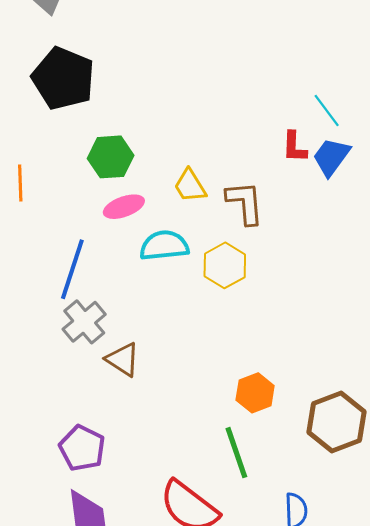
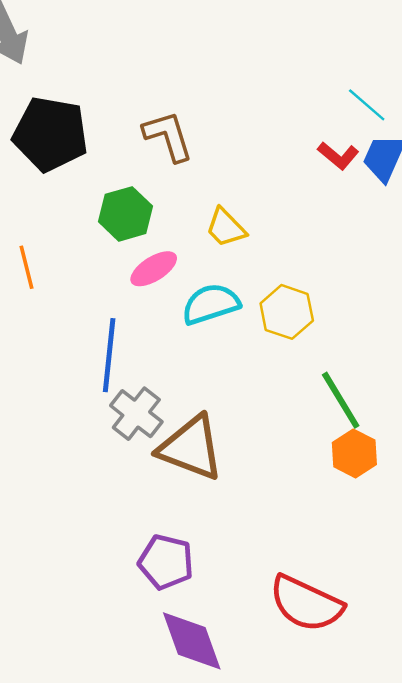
red L-shape: (294, 147) -> (338, 156), turned -40
brown L-shape: (245, 203) -> (168, 136), moved
brown triangle: (123, 359) -> (191, 448), size x1.6
green line: (236, 453) -> (341, 400), moved

